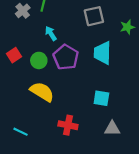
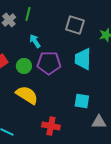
gray square: (94, 16) -> (75, 25), turned 30
purple pentagon: (66, 57) -> (49, 63), turned -30
gray triangle: (112, 128) -> (99, 122), moved

